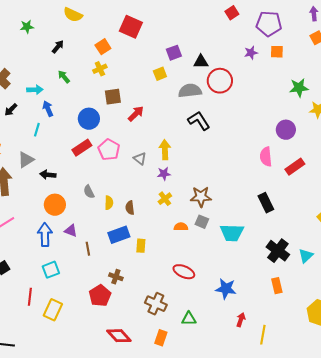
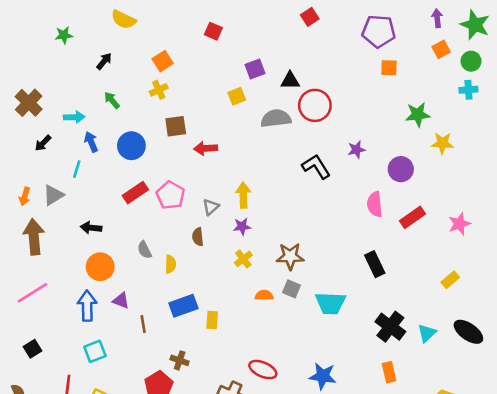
red square: (232, 13) -> (310, 17), moved
red square: (131, 27) -> (213, 31), moved, size x0.6
purple star: (251, 53) -> (357, 150), moved
red arrow: (136, 114) -> (206, 148), turned -138
blue circle: (89, 119) -> (131, 146), moved
black L-shape: (199, 121) -> (316, 167), moved
gray triangle: (140, 159) -> (211, 207), turned 40
gray triangle: (26, 160) -> (53, 195), moved
brown semicircle: (130, 208) -> (198, 237), moved
red ellipse: (184, 272) -> (263, 370), moved

